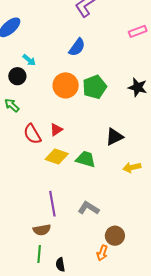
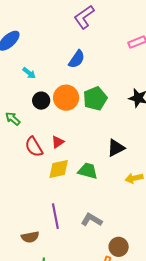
black circle: (17, 76) -> (41, 101), moved
yellow diamond: (57, 157) -> (59, 169), turned -30
brown semicircle: (42, 230) -> (30, 237), moved

